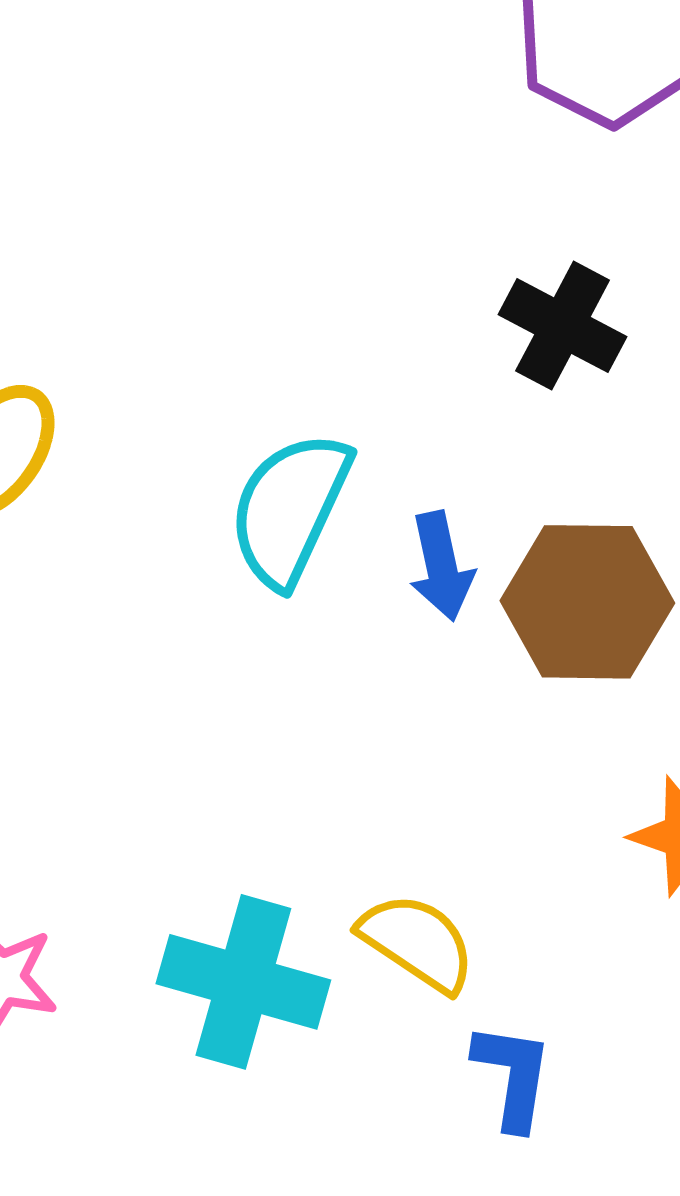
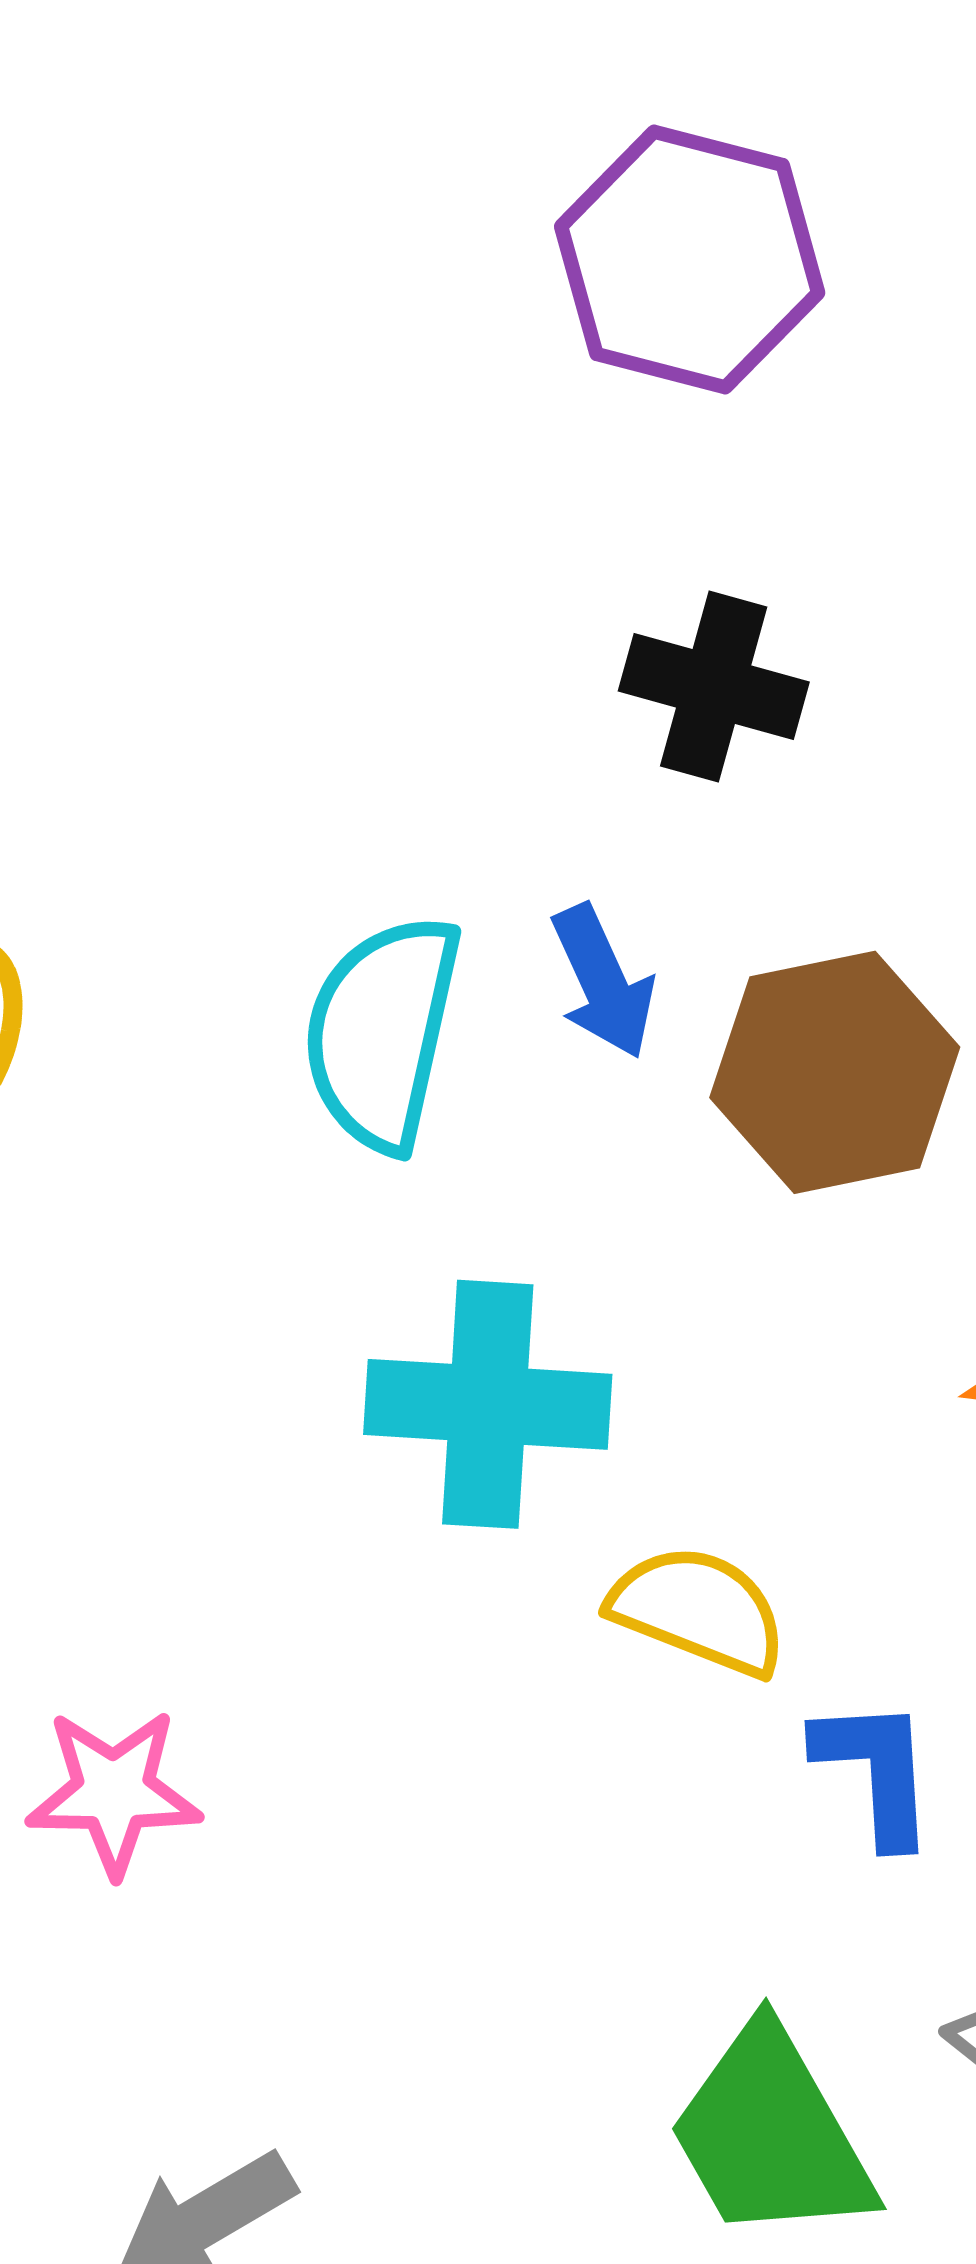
blue arrow: (441, 566) -> (603, 982), moved
cyan cross: (243, 982) -> (488, 1404), moved

